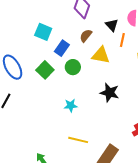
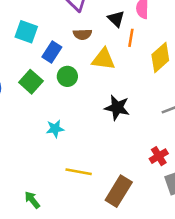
brown semicircle: (86, 36) -> (82, 34), turned -128
cyan star: (71, 106) -> (55, 129), moved

